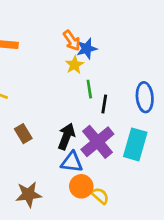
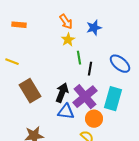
blue star: (87, 49) -> (94, 28), moved
blue ellipse: (145, 97) -> (120, 64), turned -45
brown rectangle: (23, 134) -> (30, 91), size x1.6
orange circle: (81, 186) -> (94, 119), moved

